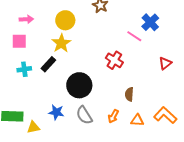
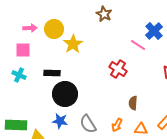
yellow circle: (65, 20) -> (54, 29), moved
yellow star: (61, 43) -> (73, 44), moved
black rectangle: (48, 64) -> (52, 73), turned 49
cyan cross: (24, 69) -> (19, 75), moved, turned 32
black circle: (79, 85) -> (65, 94), moved

